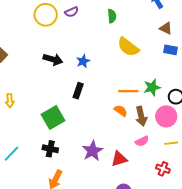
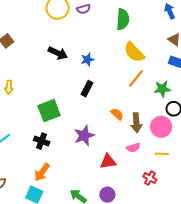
green semicircle: (112, 16) -> (123, 19), size x1.5
green star: (152, 87) -> (162, 89), moved
black rectangle: (78, 91) -> (87, 89), moved
orange line: (128, 91) -> (136, 79), moved, turned -60
purple star: (93, 151) -> (84, 136), moved

